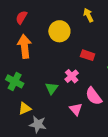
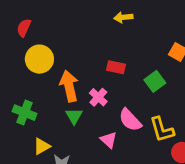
yellow arrow: (88, 15) -> (123, 17), moved, turned -64
yellow circle: (59, 31) -> (39, 59), moved
orange arrow: (25, 46) -> (69, 86), moved

